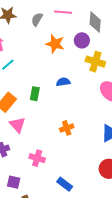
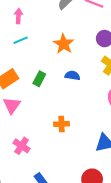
orange star: (55, 44) -> (64, 44), moved

